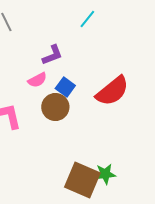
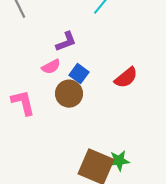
red semicircle: (112, 91) -> (126, 78), size x0.7

